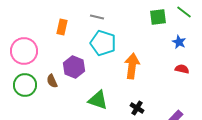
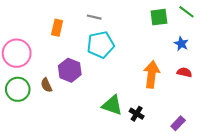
cyan pentagon: (103, 43) -> (101, 45), turned -30
orange arrow: (132, 66) -> (152, 74), moved
green triangle: (98, 100) -> (112, 105), moved

